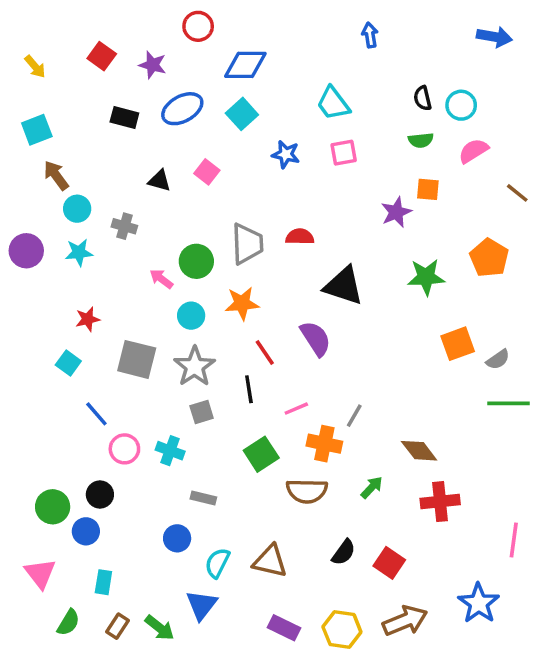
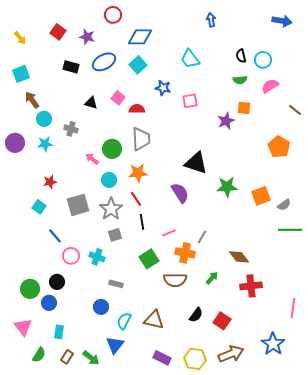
pink square: (344, 153) -> (190, 101), moved
red semicircle: (300, 237) -> (137, 109), moved
green star: (426, 277) -> (227, 187), moved
red line: (265, 352) -> (136, 199), moved
gray square: (137, 359) -> (78, 205), turned -30

